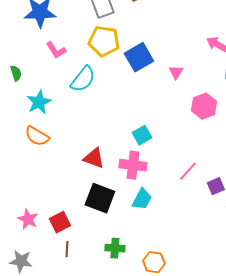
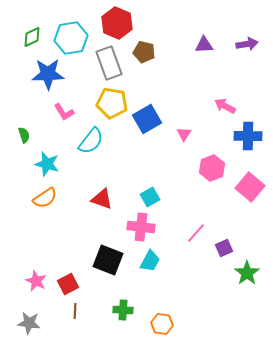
cyan star: (39, 102) -> (47, 164), turned -30
orange semicircle: (37, 136) -> (45, 198), turned -65
red triangle: (94, 158) -> (102, 199), moved

